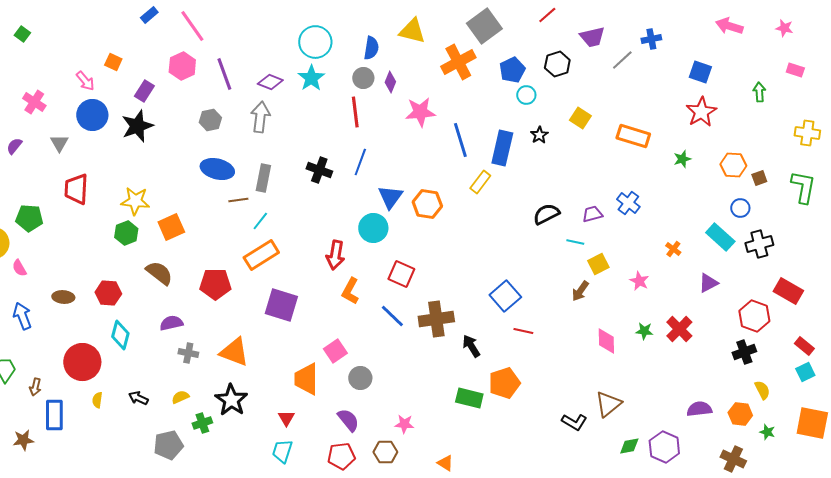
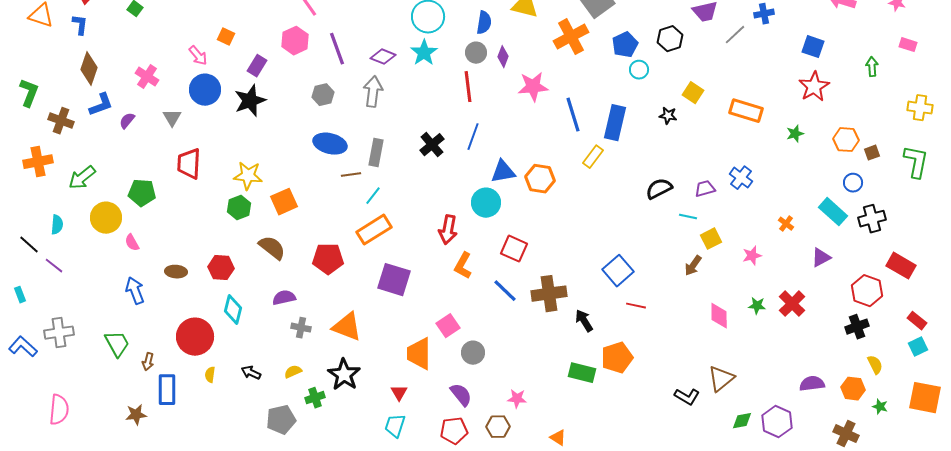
black star: (539, 135) -> (668, 116), moved, turned -30
black cross: (319, 170) -> (432, 145), turned 30
blue triangle: (390, 197) -> (503, 172), turned 44
pink star: (639, 281) -> (752, 256), turned 30

